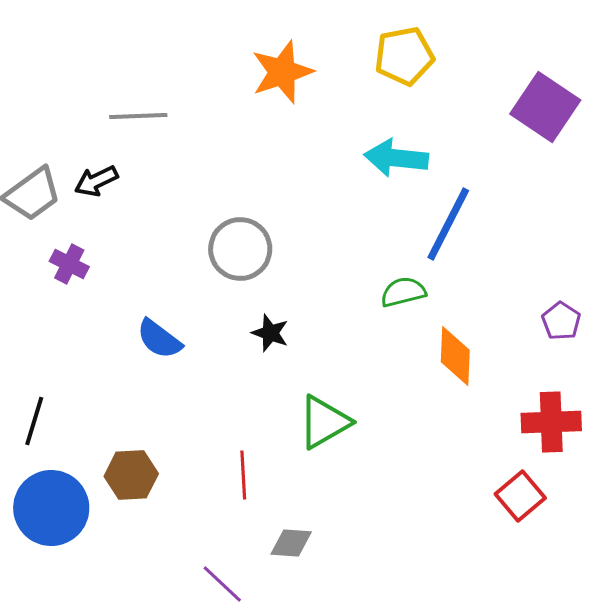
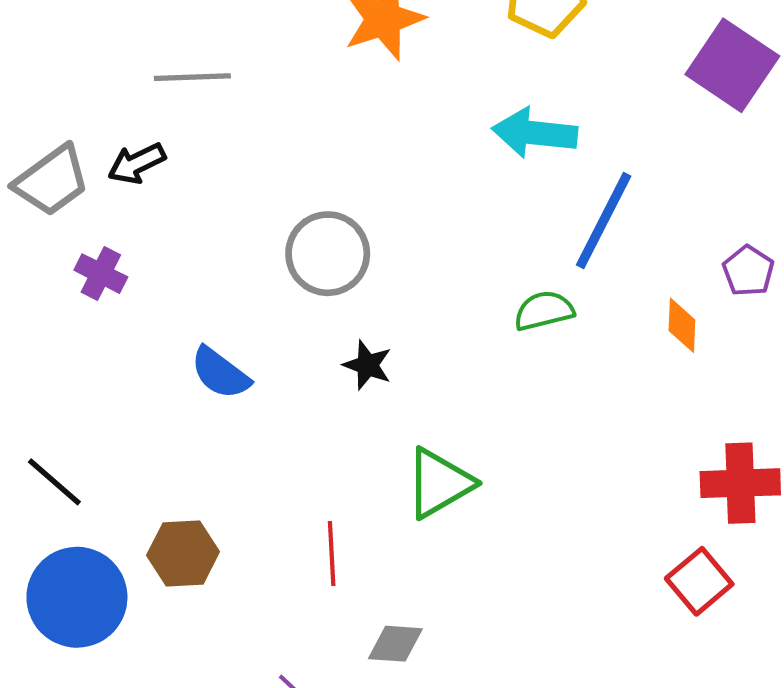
purple pentagon: (561, 321) -> (748, 271), moved
orange diamond: (455, 356) -> (682, 325), moved, size x0.7
black line: (34, 421) -> (54, 482), turned -66

